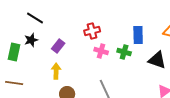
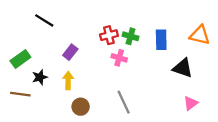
black star: (31, 40) -> (40, 77), moved
green rectangle: (14, 52) -> (20, 59), turned 42
green cross: (124, 52) -> (130, 36), moved

